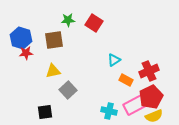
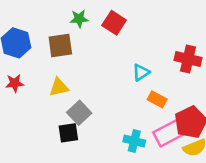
red star: (26, 53) -> (15, 83), moved
red cross: (149, 71) -> (188, 59), moved, turned 36
black square: (45, 112) -> (68, 133), moved

